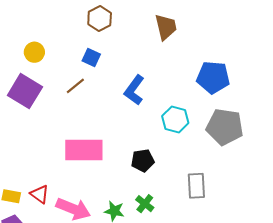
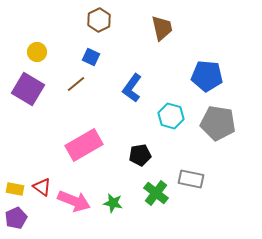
pink rectangle: (84, 150) -> (84, 145), turned -30
gray rectangle: (196, 186) -> (191, 179), turned -75
green cross: (145, 204) -> (156, 193), moved, size x1.4

